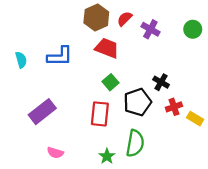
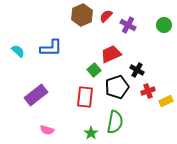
red trapezoid: (107, 48) -> (111, 54), moved, turned -45
cyan semicircle: (21, 60) -> (18, 51), turned -32
yellow rectangle: (195, 119) -> (166, 101), turned -56

